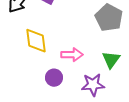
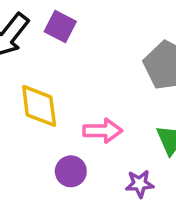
purple star: (93, 85) -> (140, 184), size x0.7

